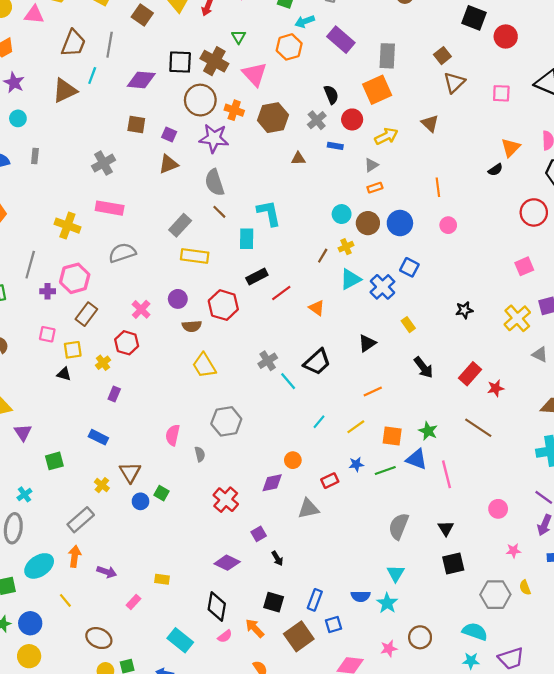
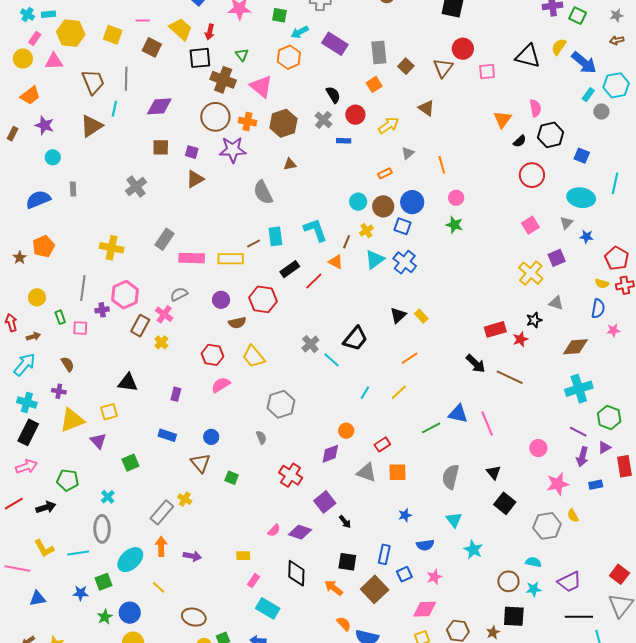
red circle: (506, 37) -> (463, 49), moved
brown trapezoid: (73, 43) -> (93, 82), turned -36
brown square: (442, 56) -> (406, 66), moved
black square: (180, 62) -> (200, 58), moved
orange square: (377, 90) -> (374, 84), size x0.6
brown triangle: (298, 159) -> (290, 164), moved
gray triangle: (371, 165) -> (408, 153), moved
black semicircle: (495, 170) -> (520, 141), moved
gray semicircle: (215, 183) -> (263, 192), moved
pink rectangle: (110, 208) -> (192, 258), moved
brown line: (219, 212) -> (254, 244), moved, turned -64
cyan L-shape: (269, 213) -> (315, 230), moved
gray rectangle: (180, 225) -> (164, 239), moved
gray semicircle: (122, 253) -> (179, 294), moved, size x0.7
blue square: (409, 267) -> (402, 226), moved
orange triangle: (317, 308) -> (336, 262), moved
pink cross: (141, 309) -> (164, 314), moved
black star: (464, 310) -> (534, 320), moved
yellow rectangle: (408, 325) -> (421, 316), moved
pink square: (47, 334) -> (80, 328), moved
red hexagon: (127, 343) -> (212, 355), moved
yellow square: (73, 350) -> (109, 412), moved
yellow cross: (103, 363) -> (161, 342), moved
black arrow: (423, 367) -> (476, 364), moved
black triangle: (64, 374) -> (128, 383), size x1.5
red rectangle: (470, 374) -> (495, 329), turned 40
green star: (428, 431) -> (454, 225), moved
pink semicircle: (173, 435) -> (221, 385), moved, turned 54
orange square: (392, 436) -> (398, 472), moved
blue star: (356, 464) -> (405, 515), moved
yellow cross: (102, 485) -> (185, 499), moved
blue circle: (141, 501) -> (211, 437), moved
gray triangle: (308, 509) -> (367, 473), turned 40
purple square: (259, 534) -> (325, 502), size x1.5
pink star: (513, 551) -> (558, 484), size x1.6
black square: (453, 563) -> (505, 503), turned -30
pink rectangle: (134, 602) -> (253, 581), moved
cyan star: (387, 603) -> (473, 550), moved
cyan semicircle: (475, 632) -> (533, 562), size x0.7
pink semicircle: (225, 636) -> (274, 530), moved
brown circle: (420, 637) -> (508, 581), moved
pink star: (389, 649) -> (434, 577), moved

